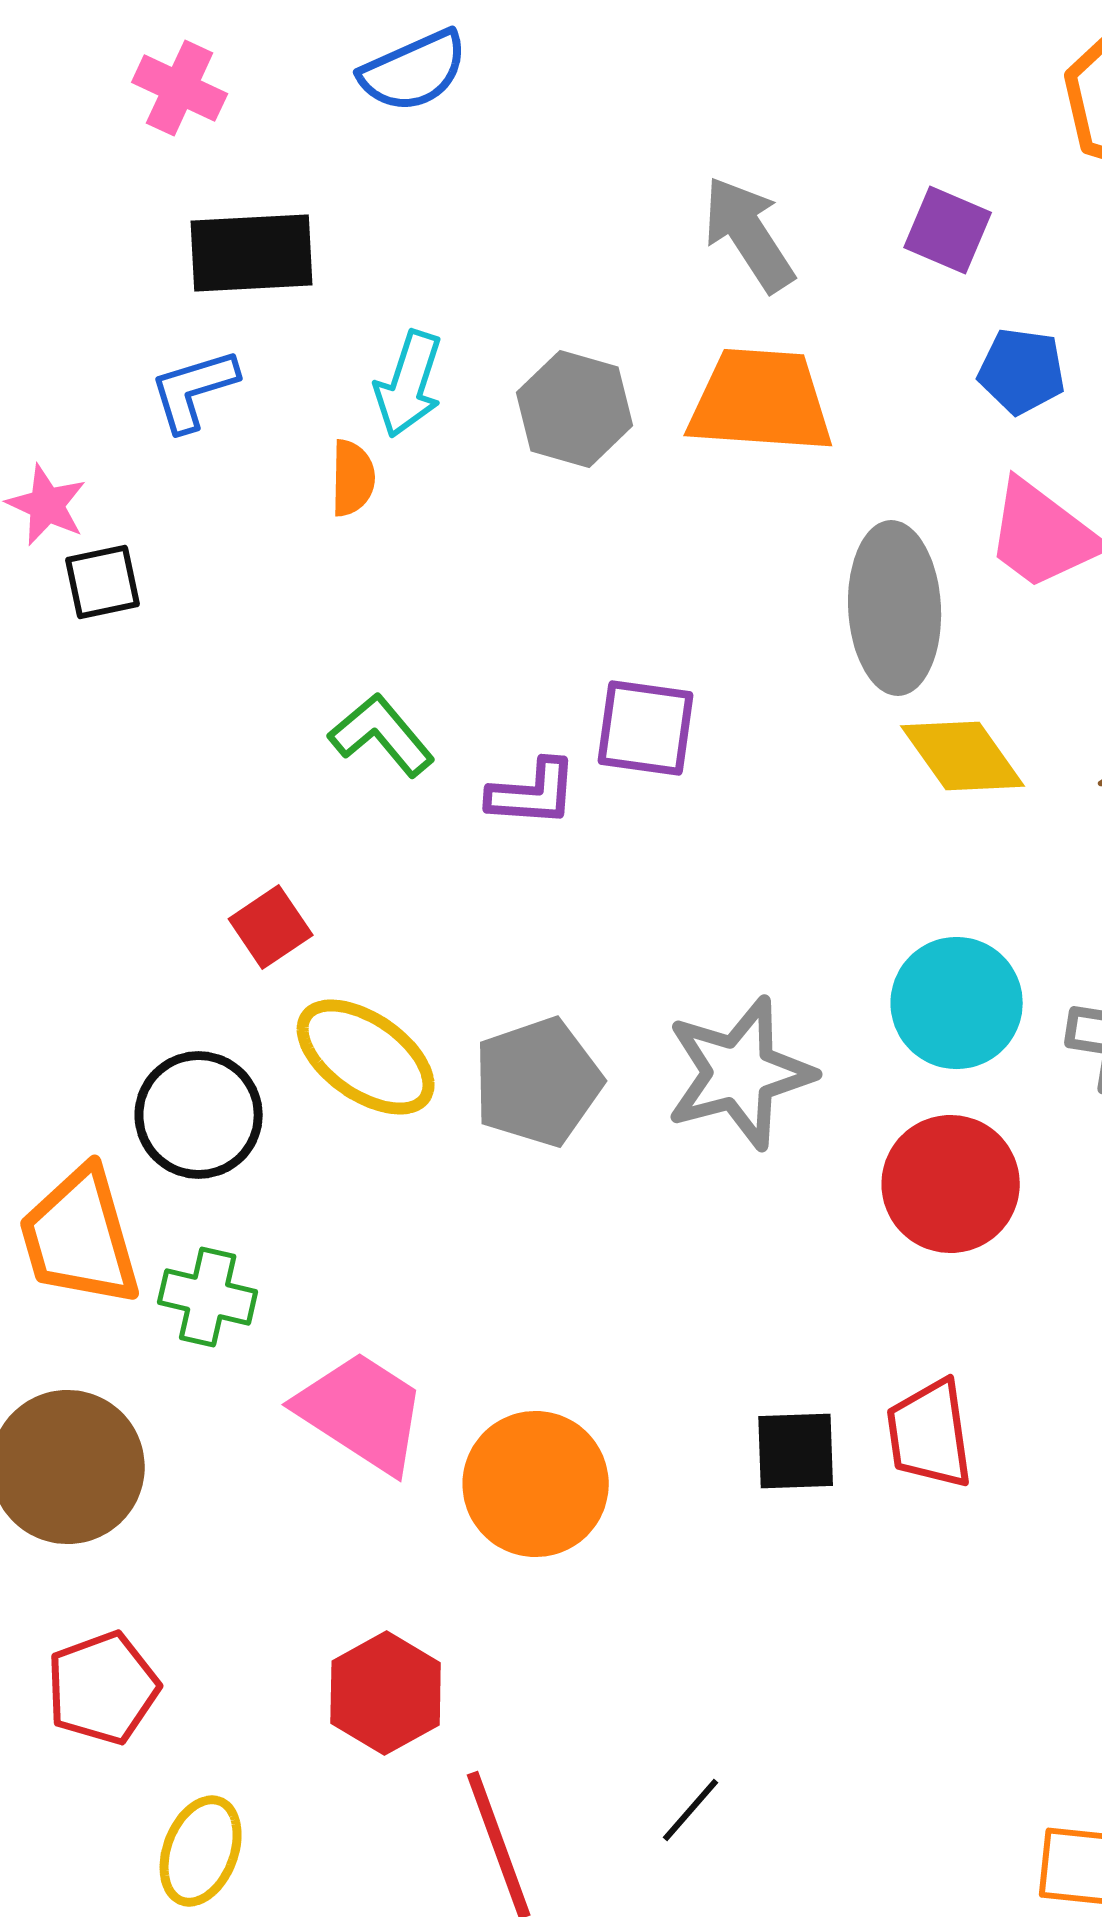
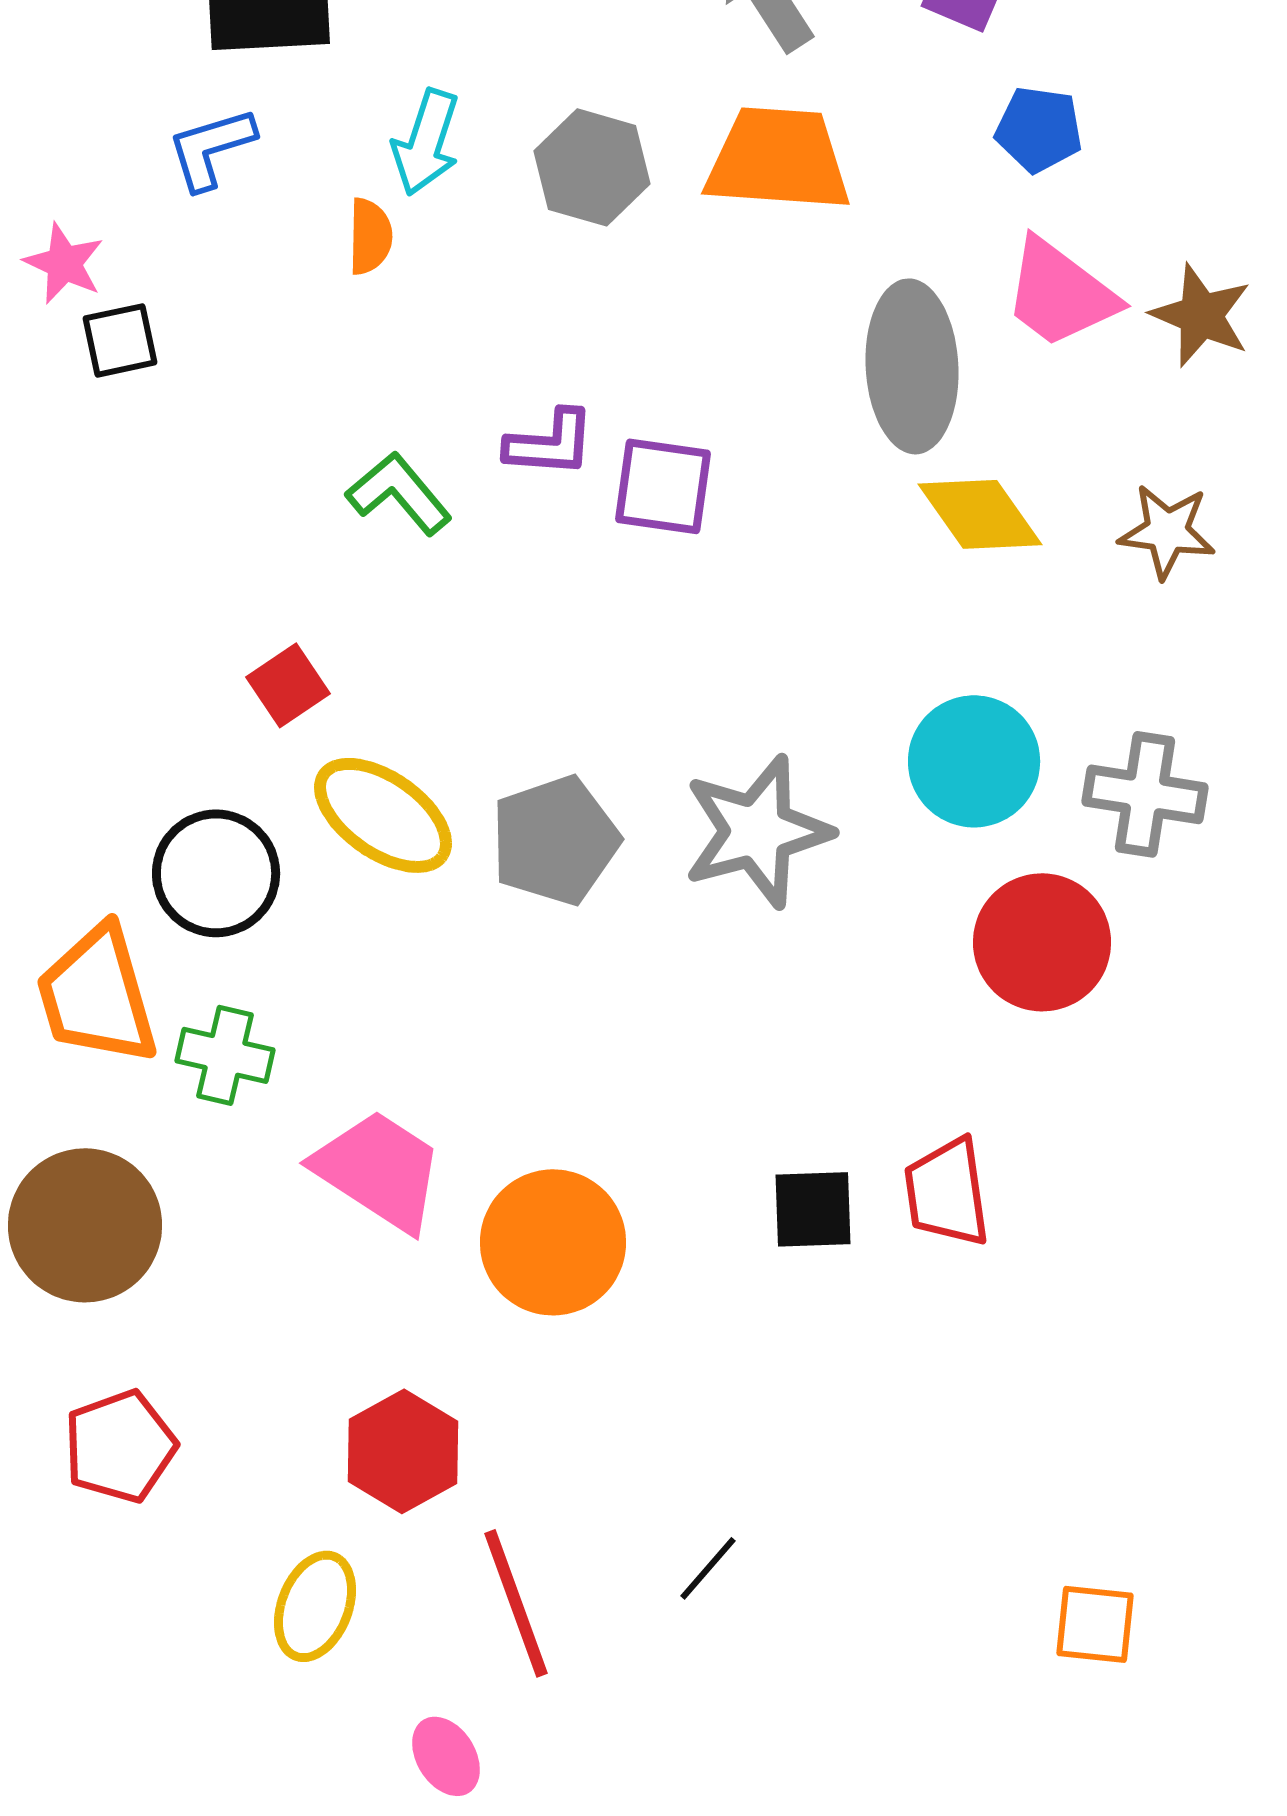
purple L-shape: (533, 793) -> (550, 443), moved
red circle: (951, 1184) -> (1042, 942), moved
yellow ellipse: (201, 1851) -> (315, 1606), moved

